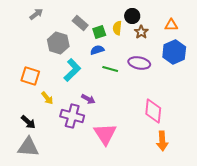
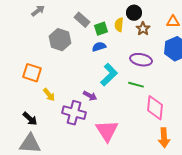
green line: (110, 69) -> (136, 85), moved
cyan L-shape: (72, 70) -> (109, 75), moved

